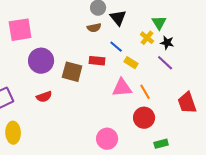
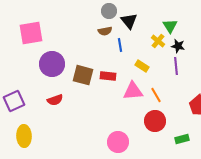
blue line: (116, 47) -> (120, 45), moved, turned 40
red rectangle: (97, 61) -> (108, 76), moved
purple line: (165, 63) -> (176, 66), turned 42
green rectangle: (161, 144) -> (182, 139), moved

